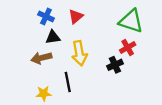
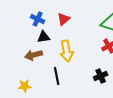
black cross: (115, 65) -> (101, 76), moved
yellow star: (44, 94) -> (25, 86), moved

